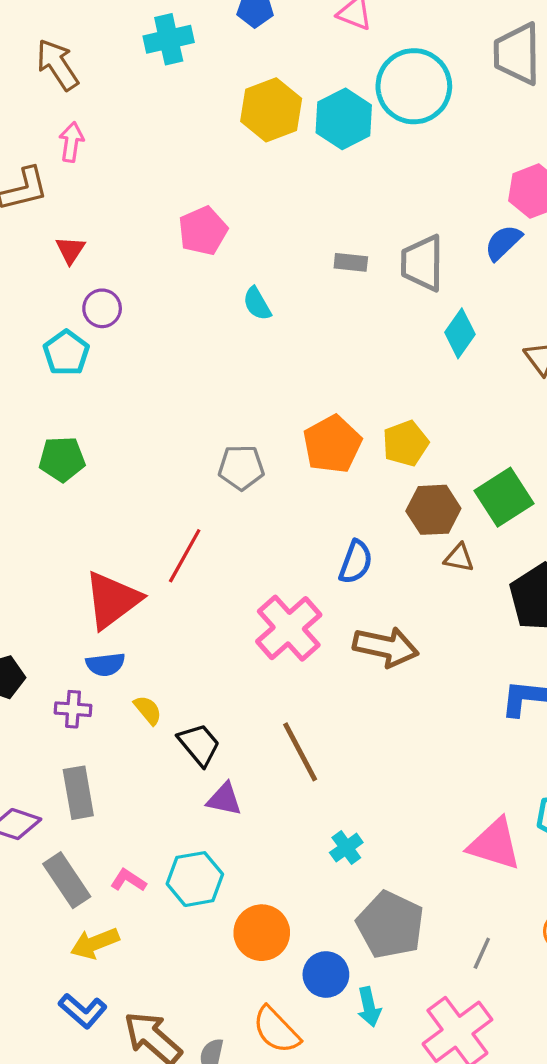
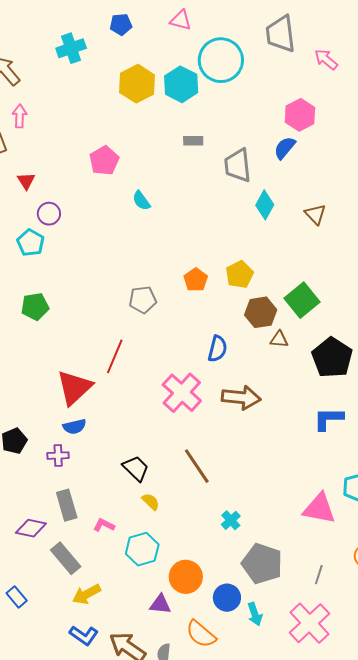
gray rectangle: (351, 262) -> (193, 141), moved
orange pentagon: (332, 444) -> (196, 280), size x0.7
yellow semicircle: (148, 710) -> (151, 502), moved
purple triangle: (224, 799) -> (160, 604), moved
pink L-shape: (128, 880) -> (104, 525), moved

